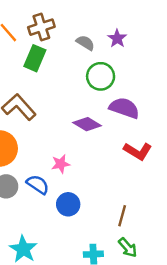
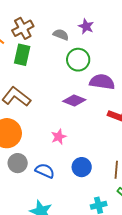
blue semicircle: (38, 184) -> (45, 171), moved
blue circle: (68, 204) -> (82, 167), moved

